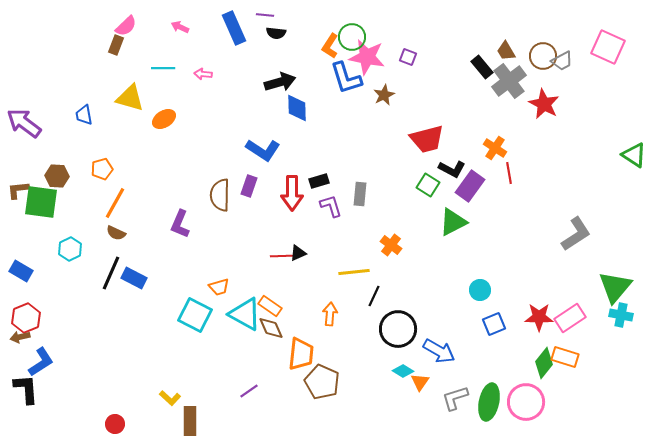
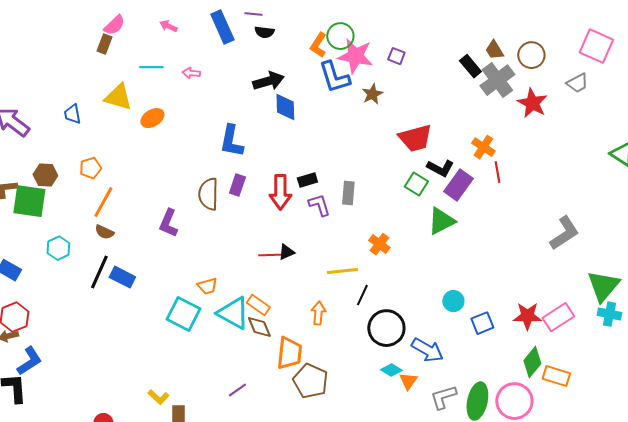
gray trapezoid: (562, 61) -> (577, 83), moved
blue L-shape: (263, 150) -> (231, 141), moved, turned 68
cyan circle: (480, 290) -> (453, 301), moved
orange rectangle: (565, 357) -> (556, 376), moved

